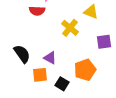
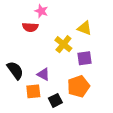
purple square: (104, 42) -> (85, 58), moved
black square: (62, 84) -> (55, 100), turned 32

